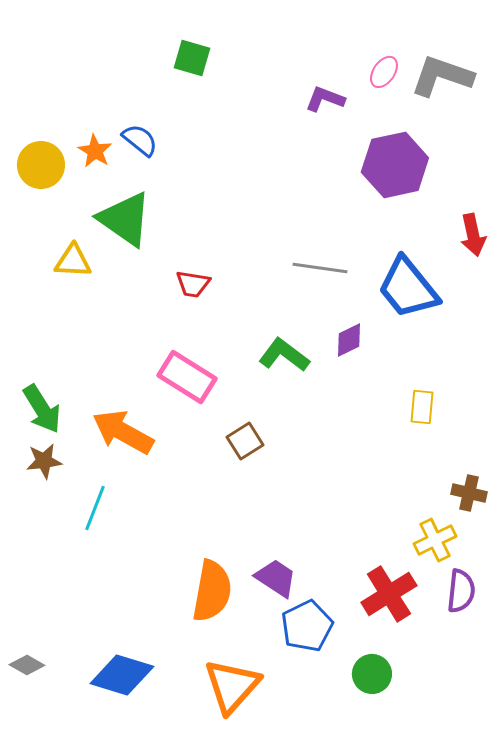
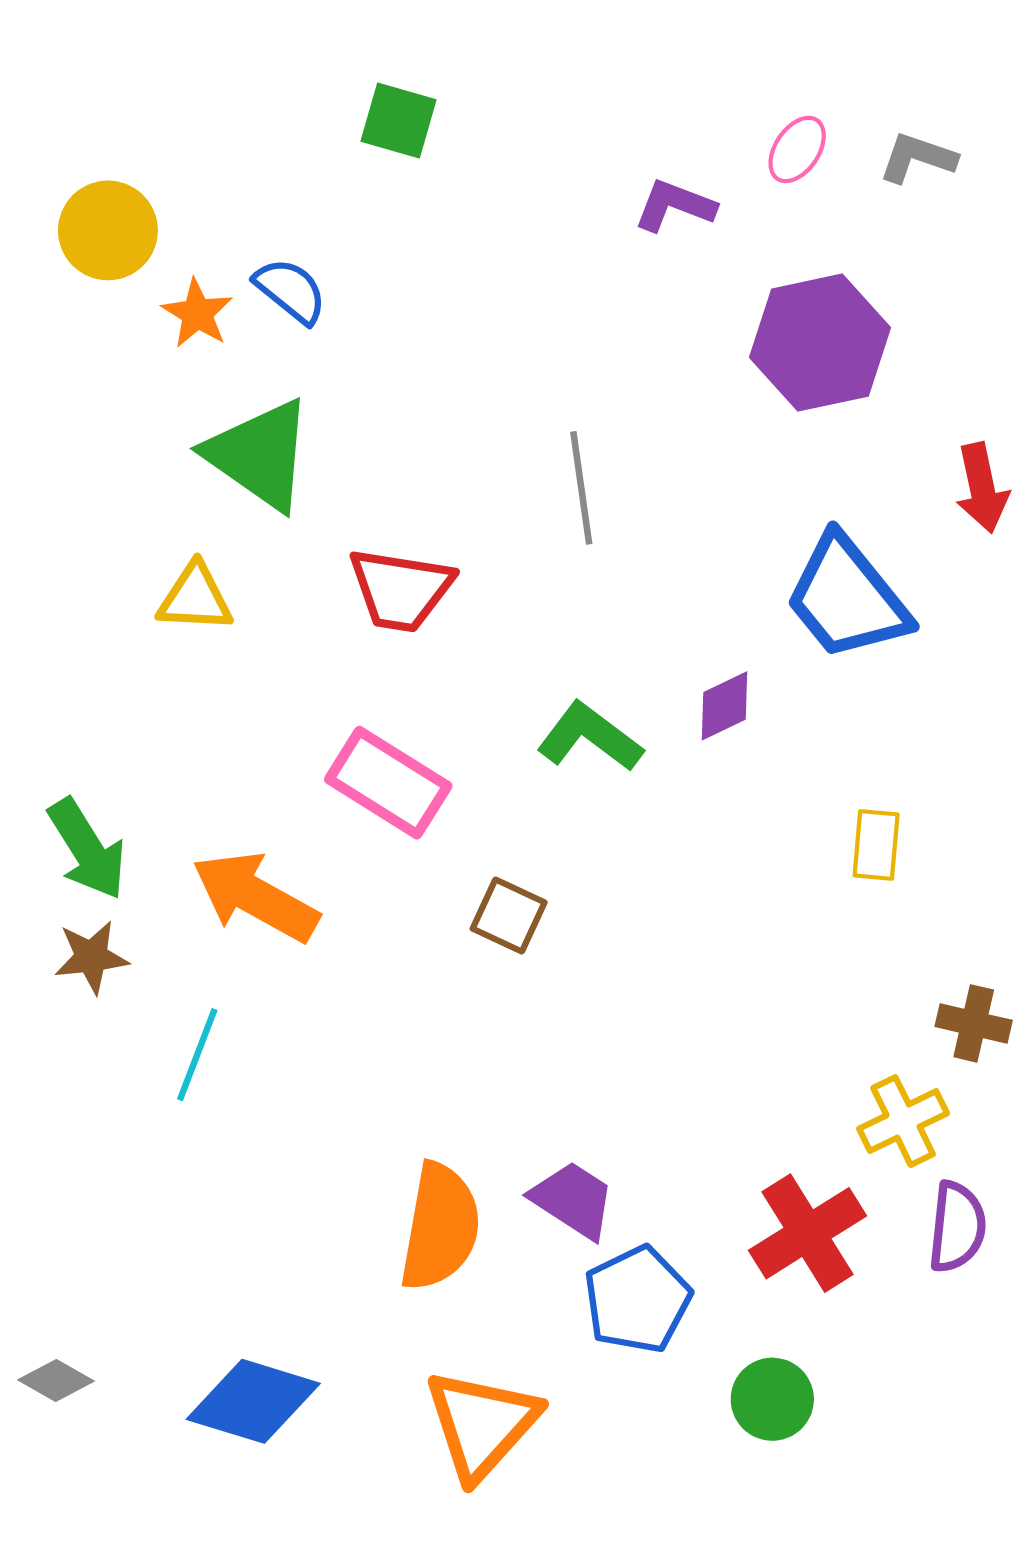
gray L-shape: (442, 76) -> (918, 158), size x0.6
yellow circle: (41, 165) -> (108, 230), moved
yellow triangle: (73, 261) -> (195, 598), moved
gray line: (320, 268) -> (581, 488), moved, turned 74
red trapezoid: (193, 284) -> (401, 590), size x1.5
brown square: (245, 441) -> (509, 916), turned -33

